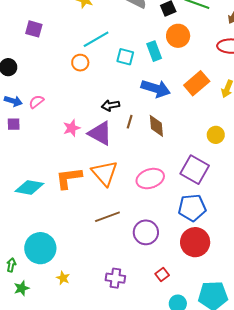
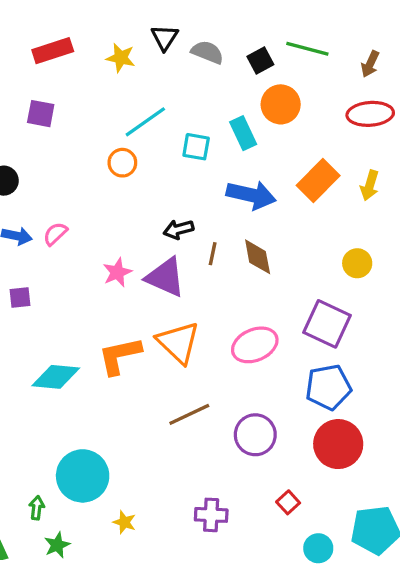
purple square: (14, 124) -> (20, 298), moved

